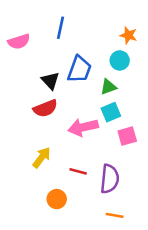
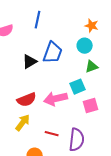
black triangle: (50, 81) -> (30, 62), turned 42
green triangle: (108, 87) -> (92, 67), moved
red semicircle: (45, 108) -> (27, 100), moved

